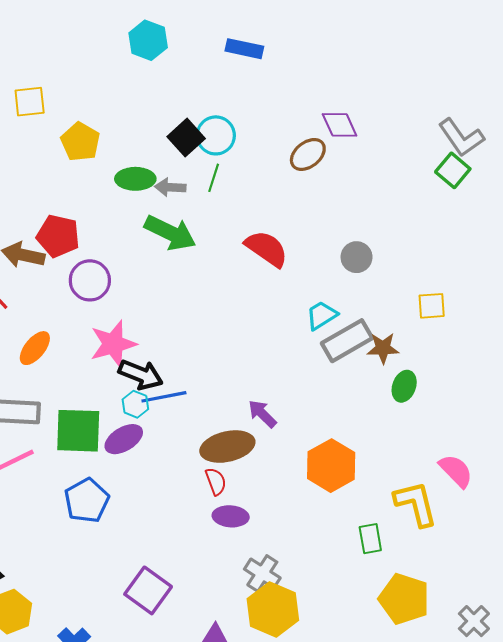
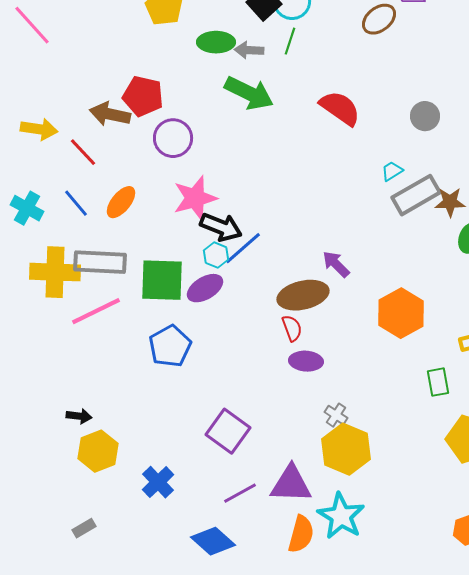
cyan trapezoid: (322, 315) -> (392, 171), size x0.7
blue line: (164, 397) -> (243, 248), turned -30
gray cross: (262, 573) -> (336, 415), size x0.7

